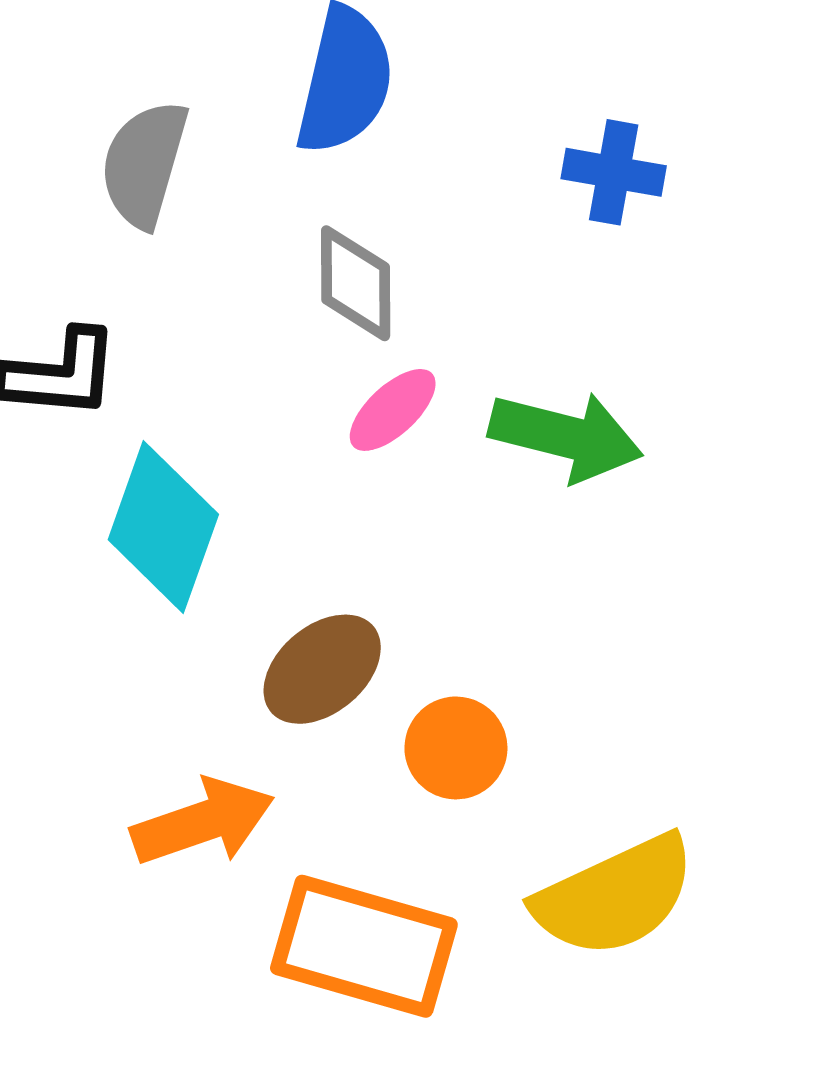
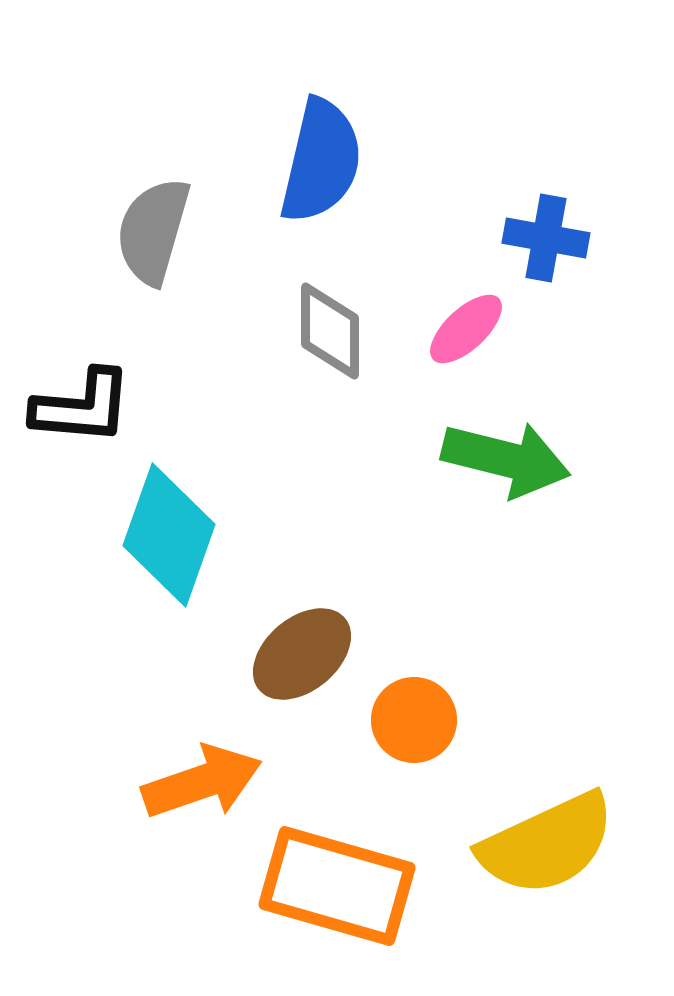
pink ellipse: (393, 410) -> (466, 329), moved

